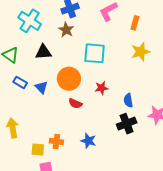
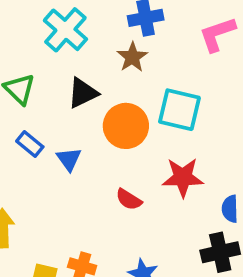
black triangle: (43, 52) -> (83, 93), turned -30
orange circle: (69, 79) -> (126, 126), moved
red star: (102, 88) -> (183, 177), size x1.5

